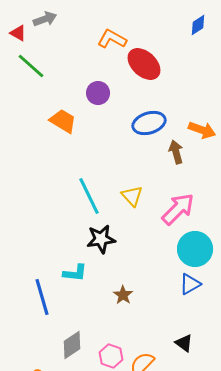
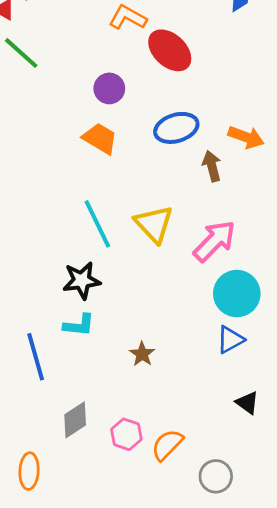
orange trapezoid: (63, 121) -> (100, 138), moved
yellow triangle: (132, 196) -> (154, 224), size x1.4
black star: (101, 239) -> (82, 280), moved
black triangle: (184, 343) -> (247, 403), moved

